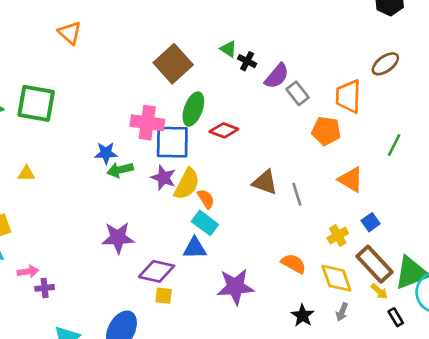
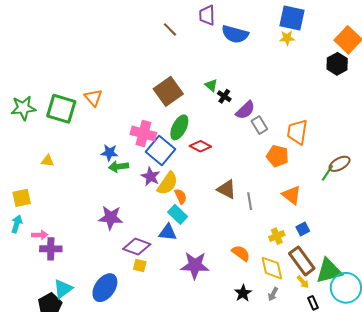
orange triangle: (70, 33) -> (93, 98), moved
brown ellipse: (385, 64) -> (339, 164), moved
blue square: (172, 142) -> (160, 150), turned 32
purple cross: (45, 288) -> (51, 249), size x1.5

